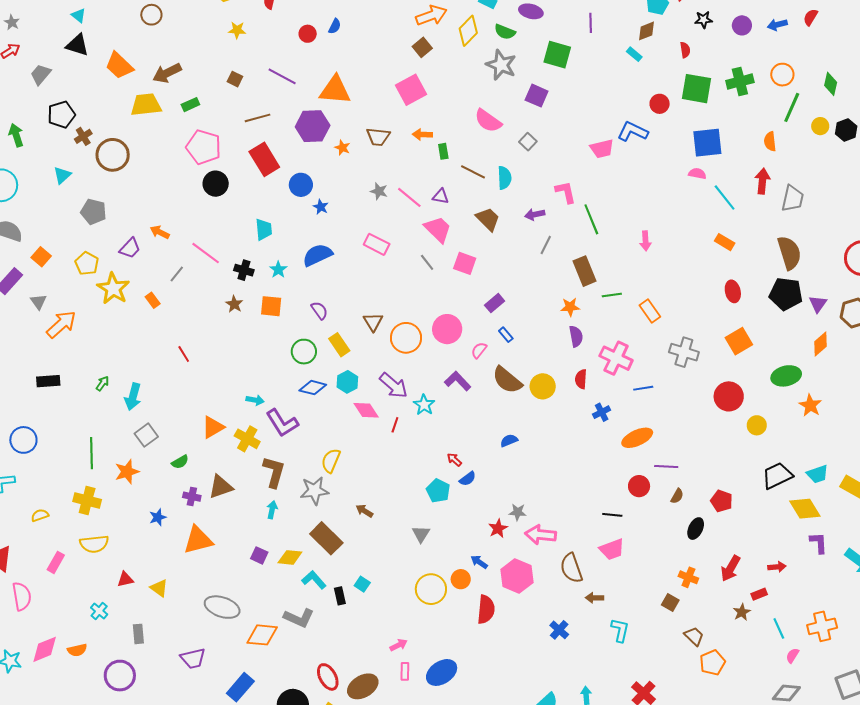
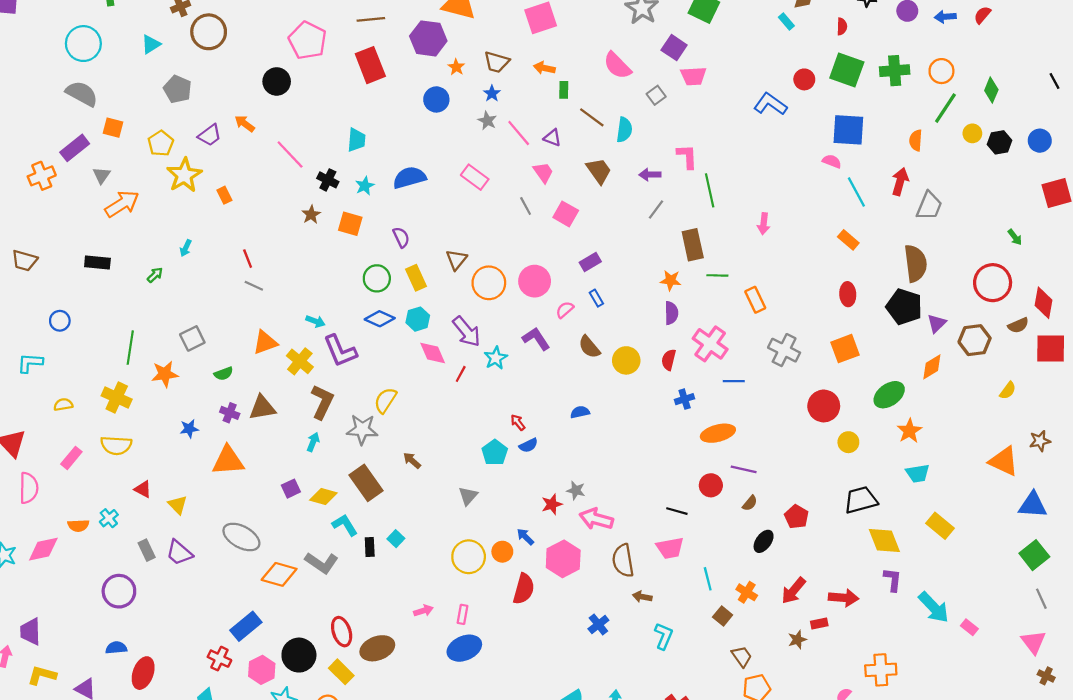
pink trapezoid: (602, 149) -> (693, 76), moved
black circle: (216, 184) -> (277, 81), moved
blue circle: (301, 185) -> (436, 99), moved
blue star: (321, 207) -> (492, 94), moved
pink trapezoid: (438, 229) -> (543, 172), size x0.7
orange square: (41, 257) -> (113, 128), turned -36
gray line: (177, 274) -> (254, 286), moved, turned 66
green ellipse: (786, 376) -> (889, 395), turned -32
brown semicircle: (507, 380) -> (589, 347), size x0.7
cyan arrow: (133, 397) -> (186, 248), moved, size x0.6
blue circle: (23, 440) -> (60, 321), size x0.7
cyan trapezoid: (817, 474) -> (918, 473), moved
purple square: (259, 555) -> (291, 489), turned 30
red arrow: (777, 567) -> (843, 598), size x1.5
red triangle: (125, 579) -> (143, 489), turned 30
cyan line: (779, 628) -> (708, 579), moved
gray rectangle: (138, 634) -> (147, 550), turned -30
orange semicircle: (77, 650) -> (78, 525), moved
purple trapezoid: (193, 658) -> (179, 553), moved, turned 44
pink rectangle: (405, 671) -> (463, 614), moved

